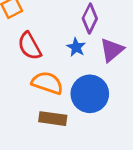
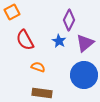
orange semicircle: (47, 83) -> (38, 67), size x0.6
blue circle: (90, 94) -> (84, 75), moved

